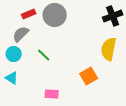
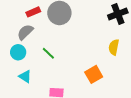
yellow semicircle: (109, 49) -> (114, 47), size x0.7
cyan triangle: (12, 78) -> (25, 76), moved

